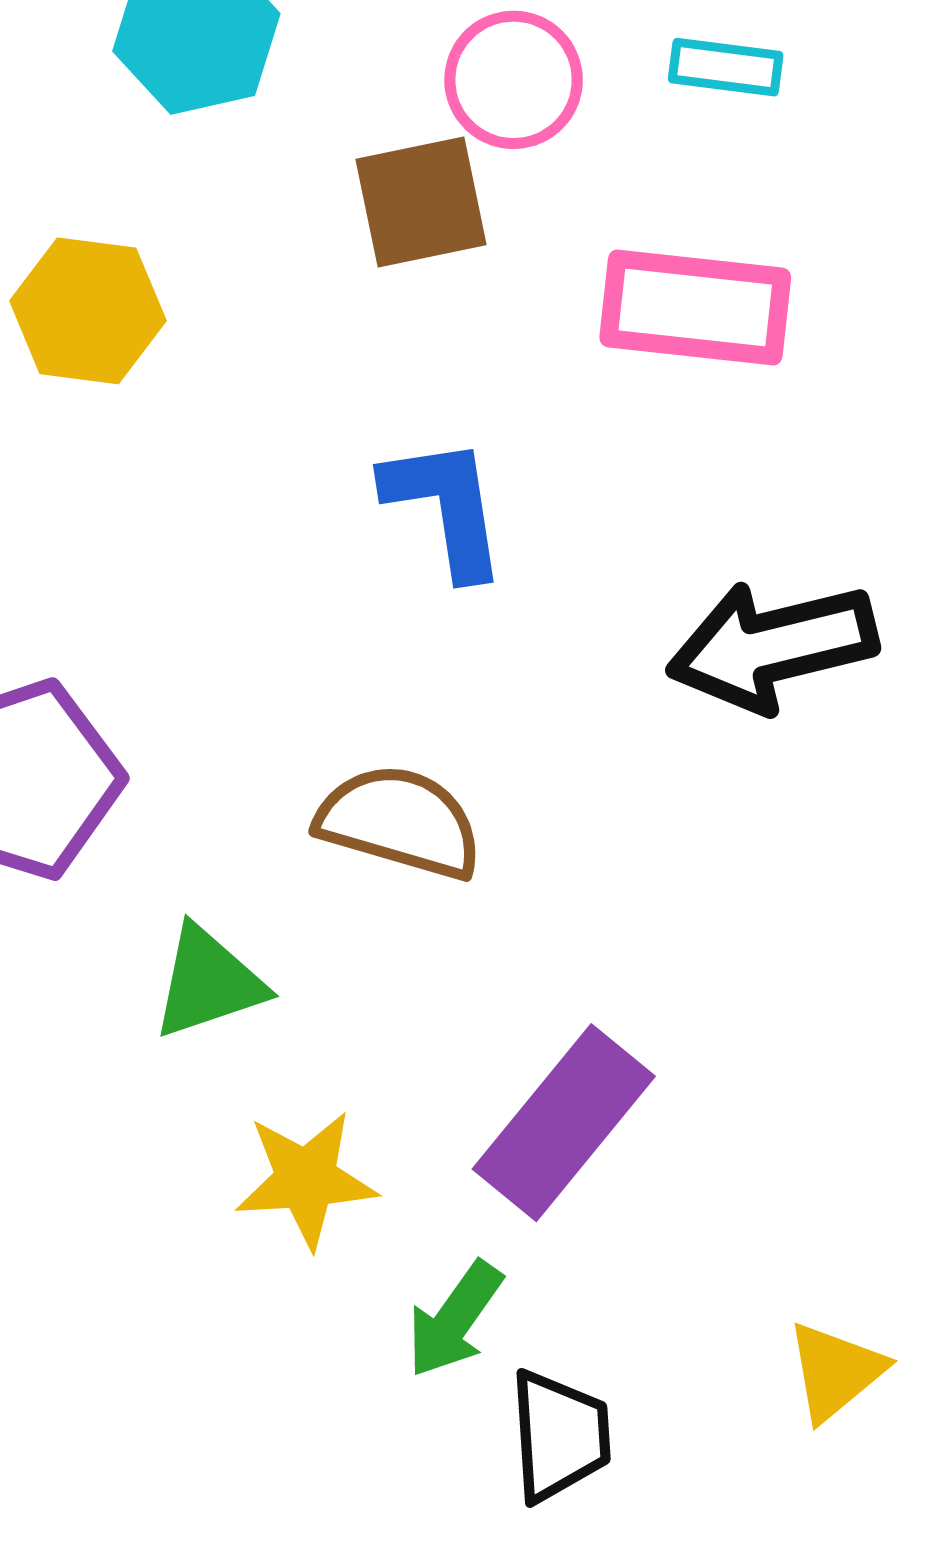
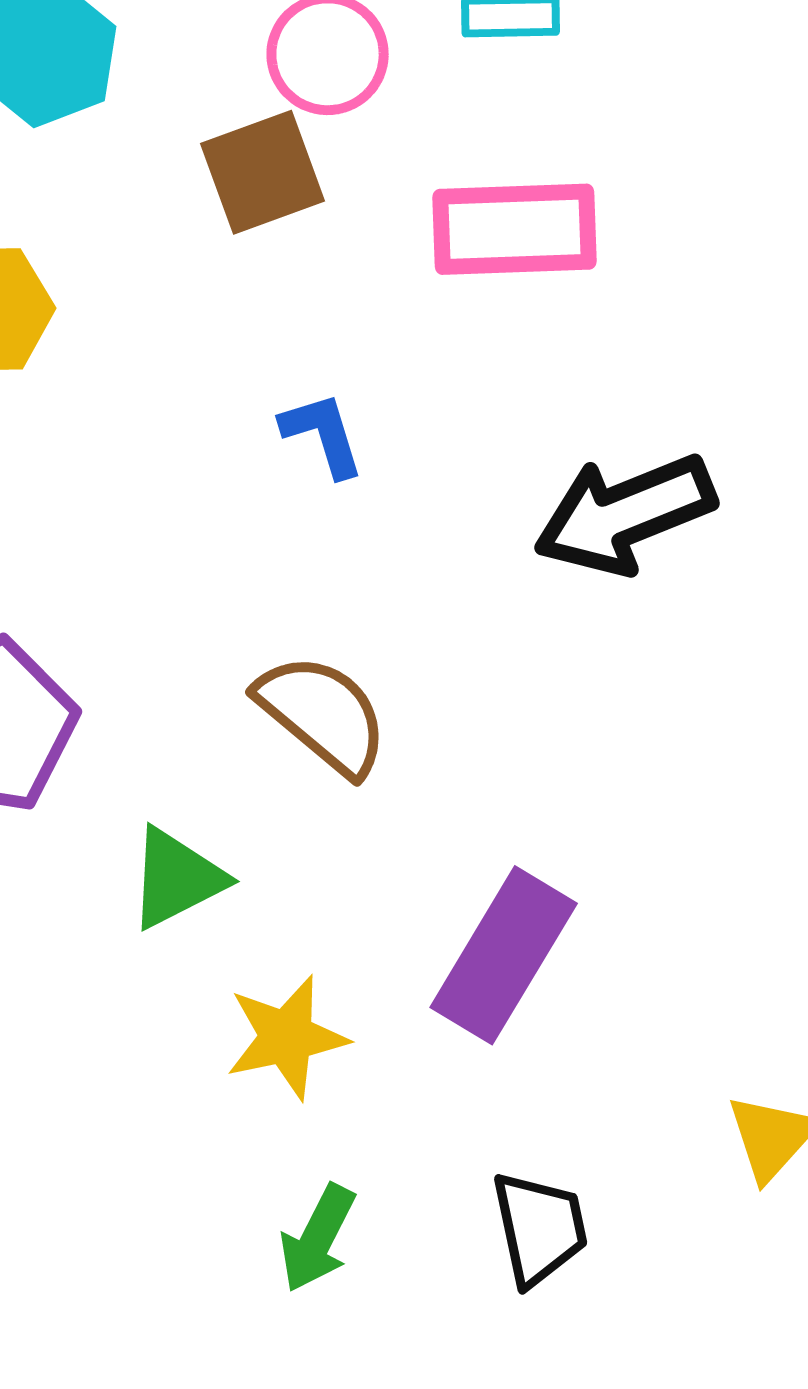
blue L-shape: (446, 507) -> (323, 434), size x0.7
brown semicircle: (400, 822) -> (323, 714), turned 32
green arrow: (455, 1319) -> (318, 1238), moved

